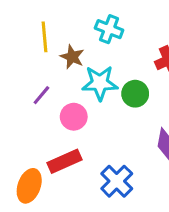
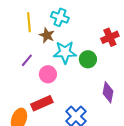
cyan cross: (109, 29) -> (60, 17), moved

